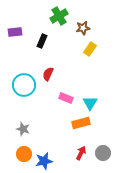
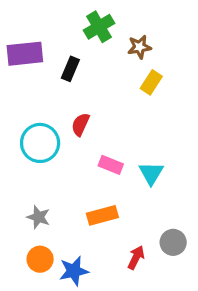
purple rectangle: (15, 32) -> (25, 54), size x1.5
orange rectangle: (81, 123) -> (102, 215), moved
gray circle: (103, 153) -> (173, 242), moved

